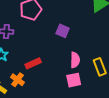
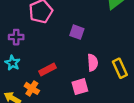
pink square: (74, 80) -> (80, 87), moved

